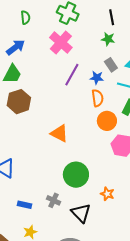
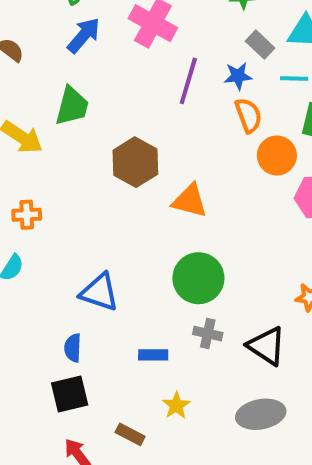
blue arrow: (16, 47) -> (84, 35), moved
brown hexagon: (19, 102) -> (135, 162), moved
green circle: (76, 175) -> (198, 278), moved

